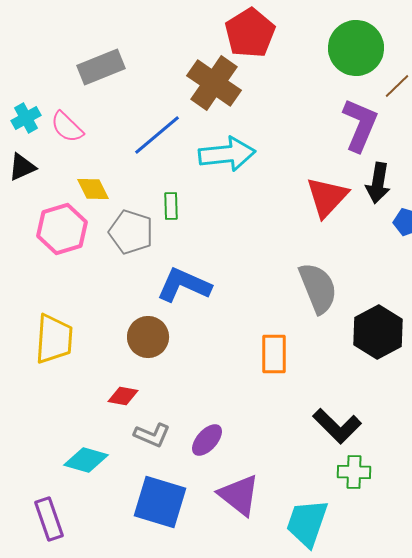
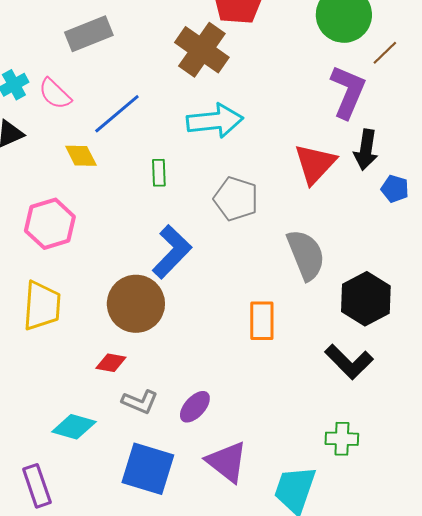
blue line: (157, 135) -> (117, 114), moved
pink hexagon: (62, 229) -> (50, 224), moved
gray pentagon: (131, 232) -> (236, 199), moved
blue L-shape: (184, 285) -> (172, 252), turned 110
brown circle: (148, 337) -> (136, 304), size x1.4
black L-shape: (337, 426) -> (349, 362), moved

